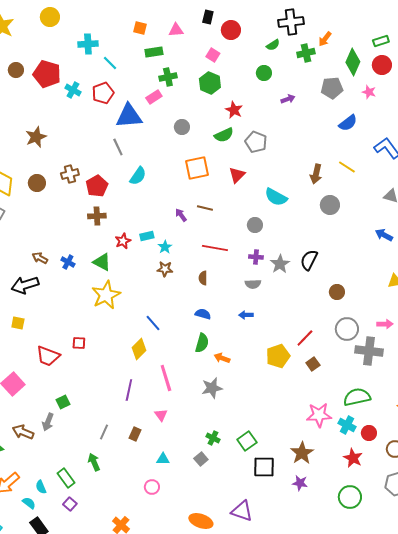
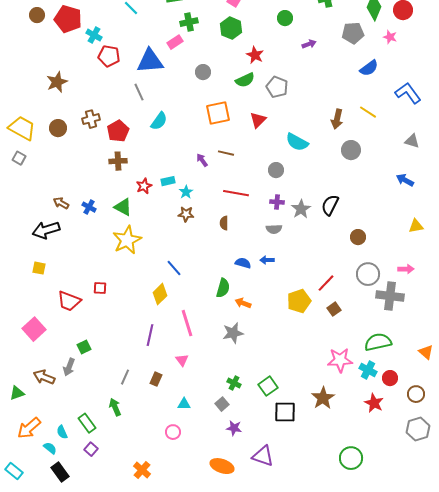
red pentagon: (103, 93) -> (109, 56), moved, turned 30
blue semicircle: (203, 314) -> (243, 263), moved
purple star: (300, 483) -> (234, 428), moved
green circle: (350, 497) -> (351, 458), moved

